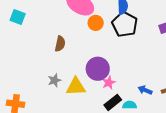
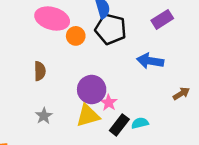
yellow triangle: (76, 87) -> (88, 116), moved
blue arrow: (145, 90) -> (150, 61), moved, size x1.5

